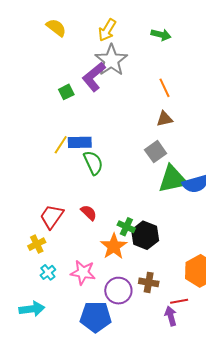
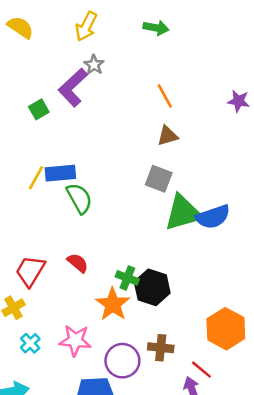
gray star: (111, 60) -> (94, 65), size x0.5
gray square: (156, 152) -> (159, 179), turned -30
red line: (179, 301) -> (201, 370), turned 54

